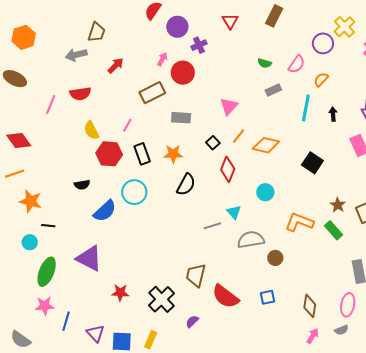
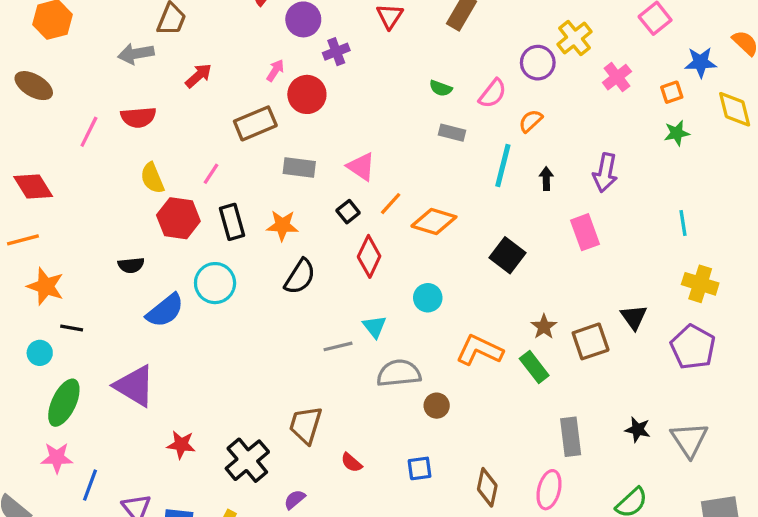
gray rectangle: (273, 90) -> (452, 133), turned 35
pink triangle: (229, 106) -> (361, 167), moved, turned -42
red semicircle: (225, 296) -> (351, 463), size x0.5

